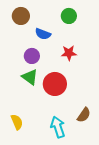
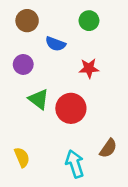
purple circle: (32, 56) -> (23, 64), moved

